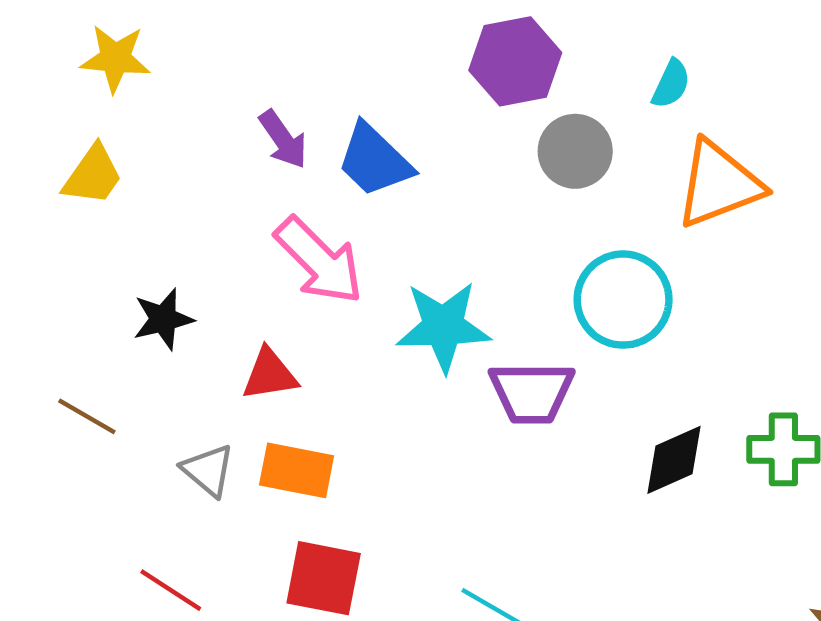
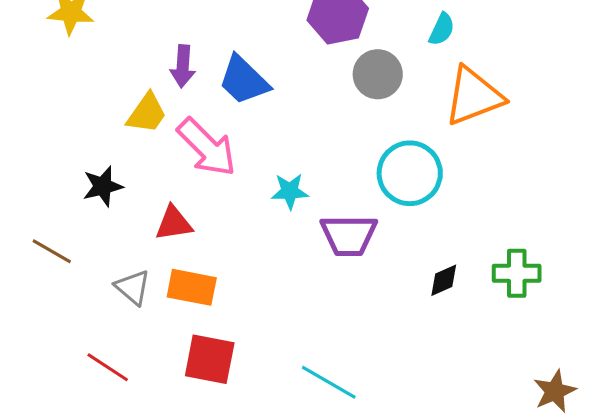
purple arrow: (283, 139) -> (183, 66), turned 39
yellow trapezoid: (93, 175) -> (147, 113), moved
cyan star: (443, 327) -> (290, 191), size x0.6
black diamond: (674, 460) -> (444, 280), size x0.7

